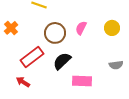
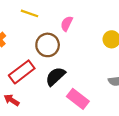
pink semicircle: (81, 28) -> (67, 24), moved
pink rectangle: (82, 81) -> (78, 99), turned 36

